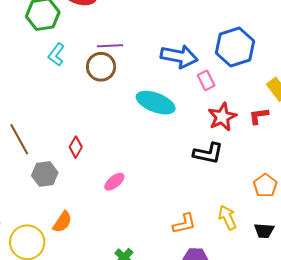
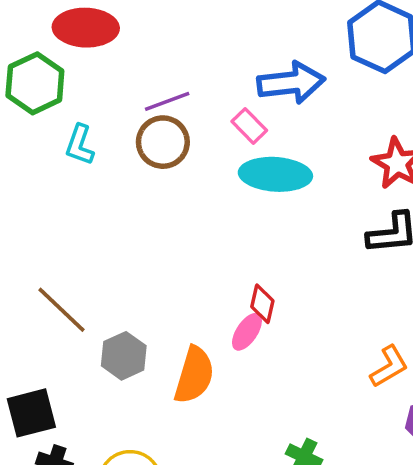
pink rectangle: (206, 80) -> (249, 126), moved
red diamond: (76, 147) -> (262, 304), moved
orange semicircle: (62, 222) -> (194, 375), moved, size x1.4

